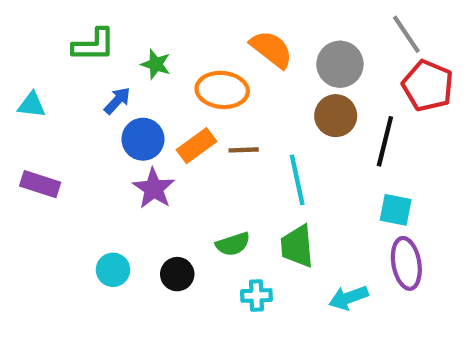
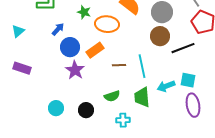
green star: (156, 64) -> (84, 12), moved
cyan triangle: (32, 105) -> (18, 31), turned -48
black line: (385, 141) -> (183, 48), turned 55
brown line: (244, 150) -> (119, 65), moved
cyan arrow: (349, 298) -> (166, 86), moved

